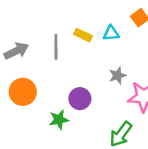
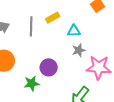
cyan triangle: (111, 33) -> (74, 31), moved
yellow rectangle: (83, 35) -> (53, 18), turned -56

